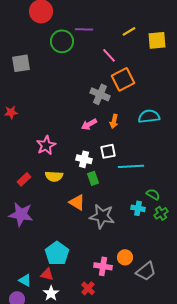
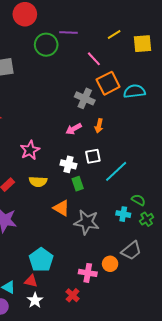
cyan semicircle: (149, 116) -> (134, 91), moved
cyan line: (131, 166) -> (116, 171), turned -40
gray trapezoid: (146, 271) -> (131, 251), moved

